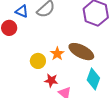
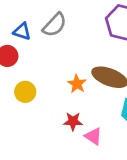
yellow circle: (38, 61) -> (25, 92), moved

